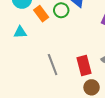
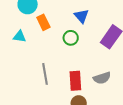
green circle: (61, 10) -> (71, 38), moved

